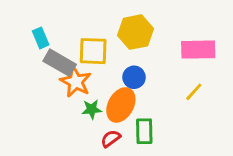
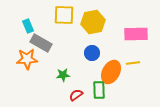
yellow square: (93, 51) -> (64, 15), moved
orange star: (76, 82) -> (27, 59), moved, turned -30
yellow line: (194, 92) -> (133, 63), turned 40
orange ellipse: (121, 105) -> (111, 72), moved

